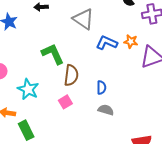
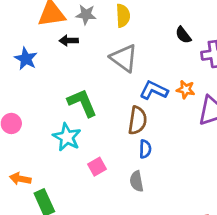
brown semicircle: (71, 75) -> (137, 120), moved
cyan star: (28, 89) -> (67, 137), moved
gray semicircle: (106, 110) -> (137, 181), moved, turned -119

